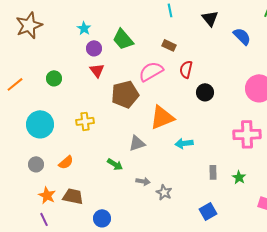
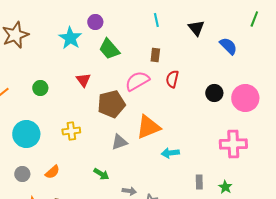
cyan star: (84, 28) -> (70, 38), size x1.6
brown rectangle: (169, 45) -> (155, 55), turned 72
purple circle: (94, 48) -> (95, 22), moved
black circle: (205, 92) -> (214, 93), moved
gray triangle: (137, 143) -> (119, 142), moved

